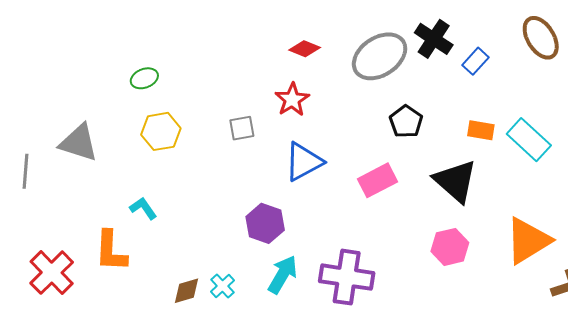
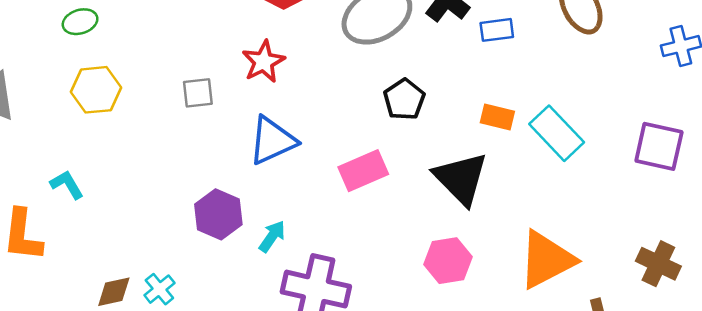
blue rectangle: (475, 61) -> (497, 30), turned 36
cyan arrow: (283, 275) -> (272, 236), moved, size x0.7

